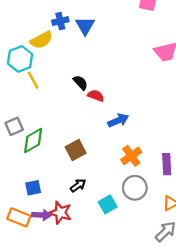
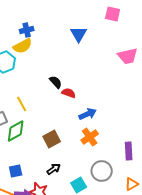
blue cross: (60, 21) -> (27, 30), moved
blue triangle: (85, 26) -> (79, 34), moved
yellow line: (33, 80) -> (22, 104), moved
orange cross: (131, 156) -> (90, 137), moved

